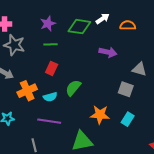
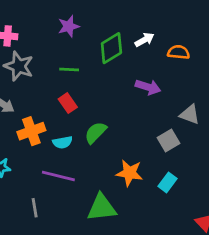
purple star: (48, 24) -> (69, 26), moved
green diamond: (79, 27) -> (111, 48), turned -45
red rectangle: (52, 68) -> (68, 103), turned -64
gray square: (126, 89) -> (168, 141), turned 35

